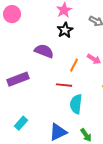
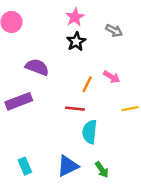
purple semicircle: (44, 51) -> (37, 67), moved
cyan rectangle: (21, 123) -> (25, 166), moved, turned -64

